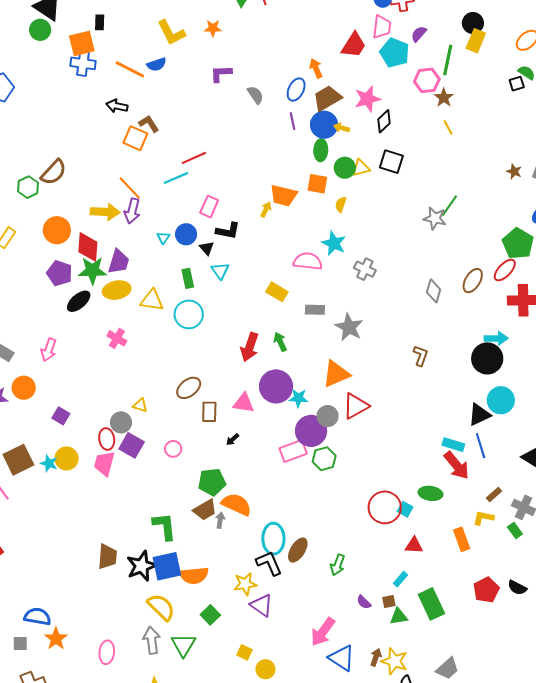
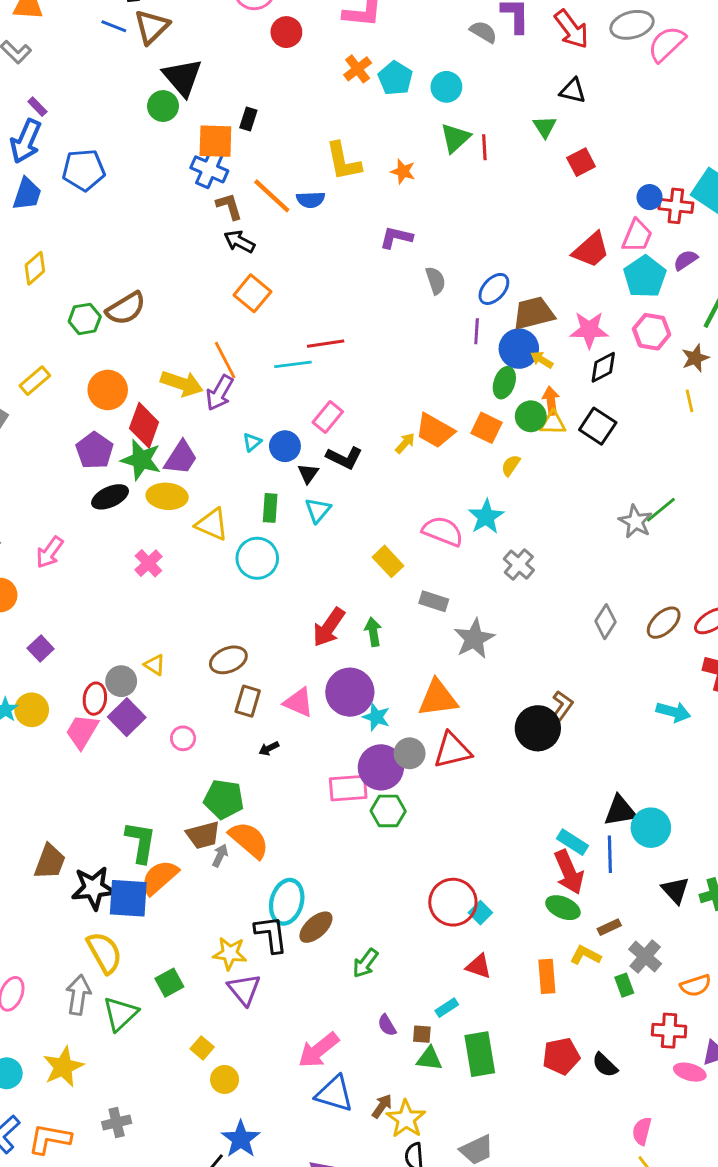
orange arrow: (316, 68) -> (551, 401), moved
pink hexagon: (427, 80) -> (652, 332), moved
brown L-shape: (149, 124) -> (229, 206), moved
black circle: (487, 358) -> (538, 728), moved
cyan circle: (501, 400) -> (651, 828), moved
green ellipse: (430, 493) -> (563, 908), moved
orange semicircle: (194, 575) -> (159, 877), moved, turned 128
blue triangle: (342, 658) -> (334, 1094), turned -32

